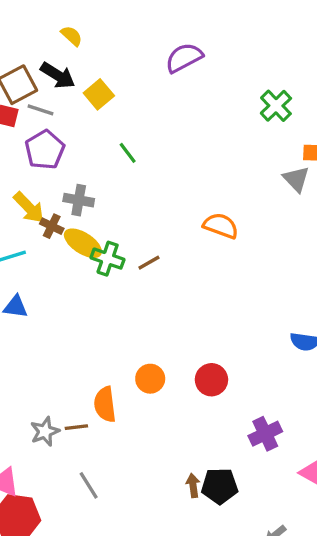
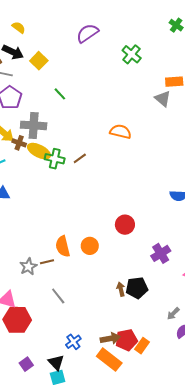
green cross: (276, 106) -> (132, 54), moved
gray cross: (79, 200) -> (34, 125), size x1.4
orange circle: (150, 379) -> (90, 246), moved

